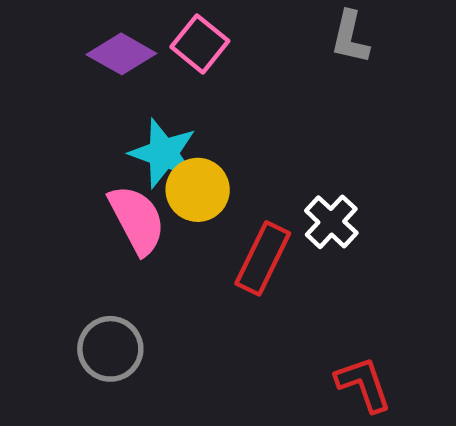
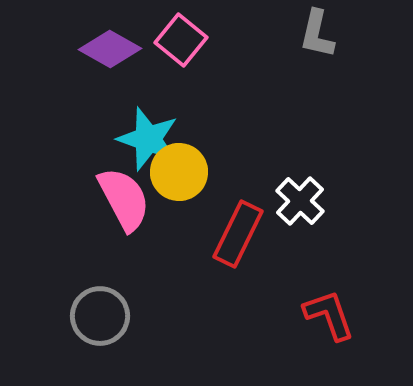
red L-shape: (363, 384) -> (329, 315), moved

